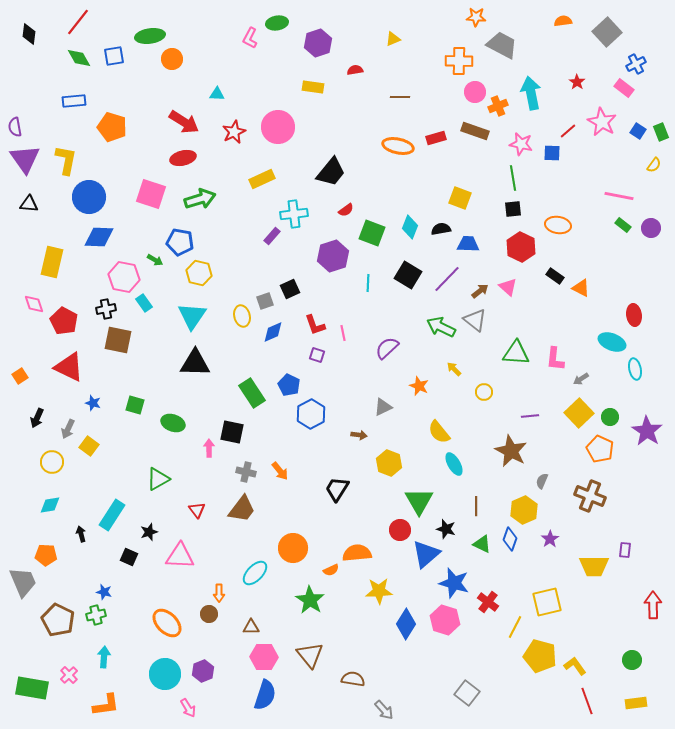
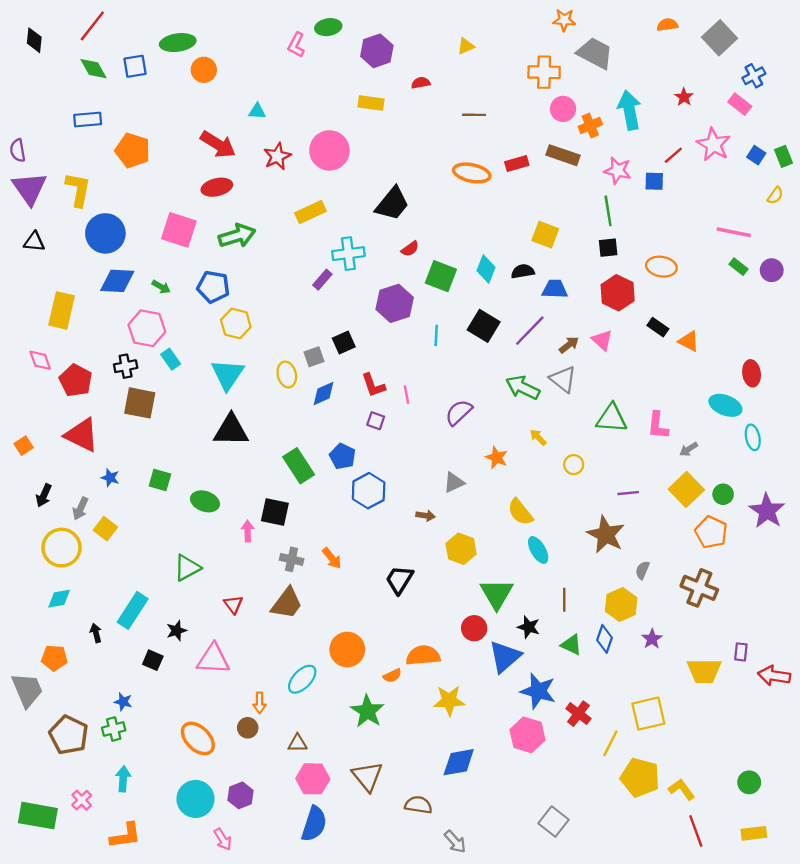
green arrow: (155, 260) -> (161, 287), moved
yellow circle: (52, 462) -> (62, 548), size x1.4
red arrow: (653, 605) -> (774, 676), moved, turned -80
blue diamond: (406, 624) -> (459, 762), moved, turned 48

